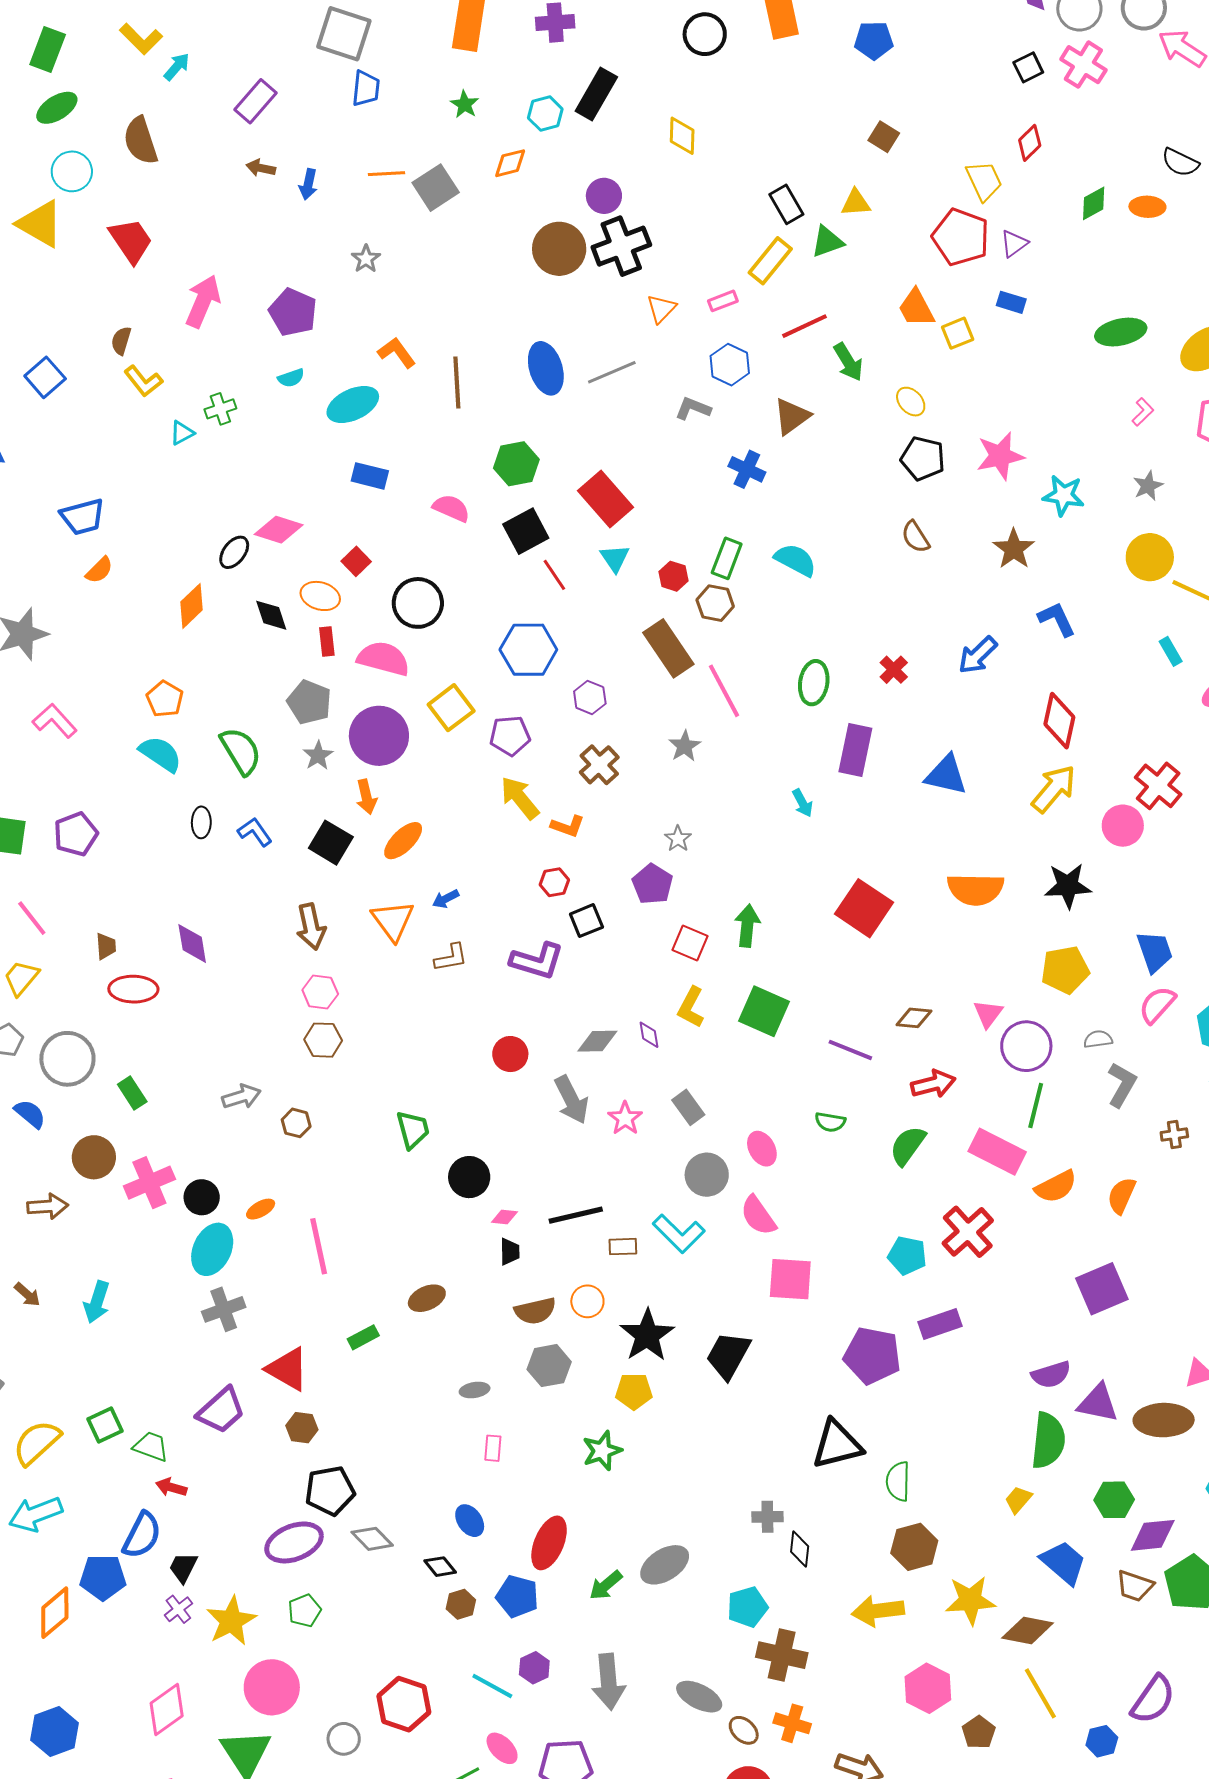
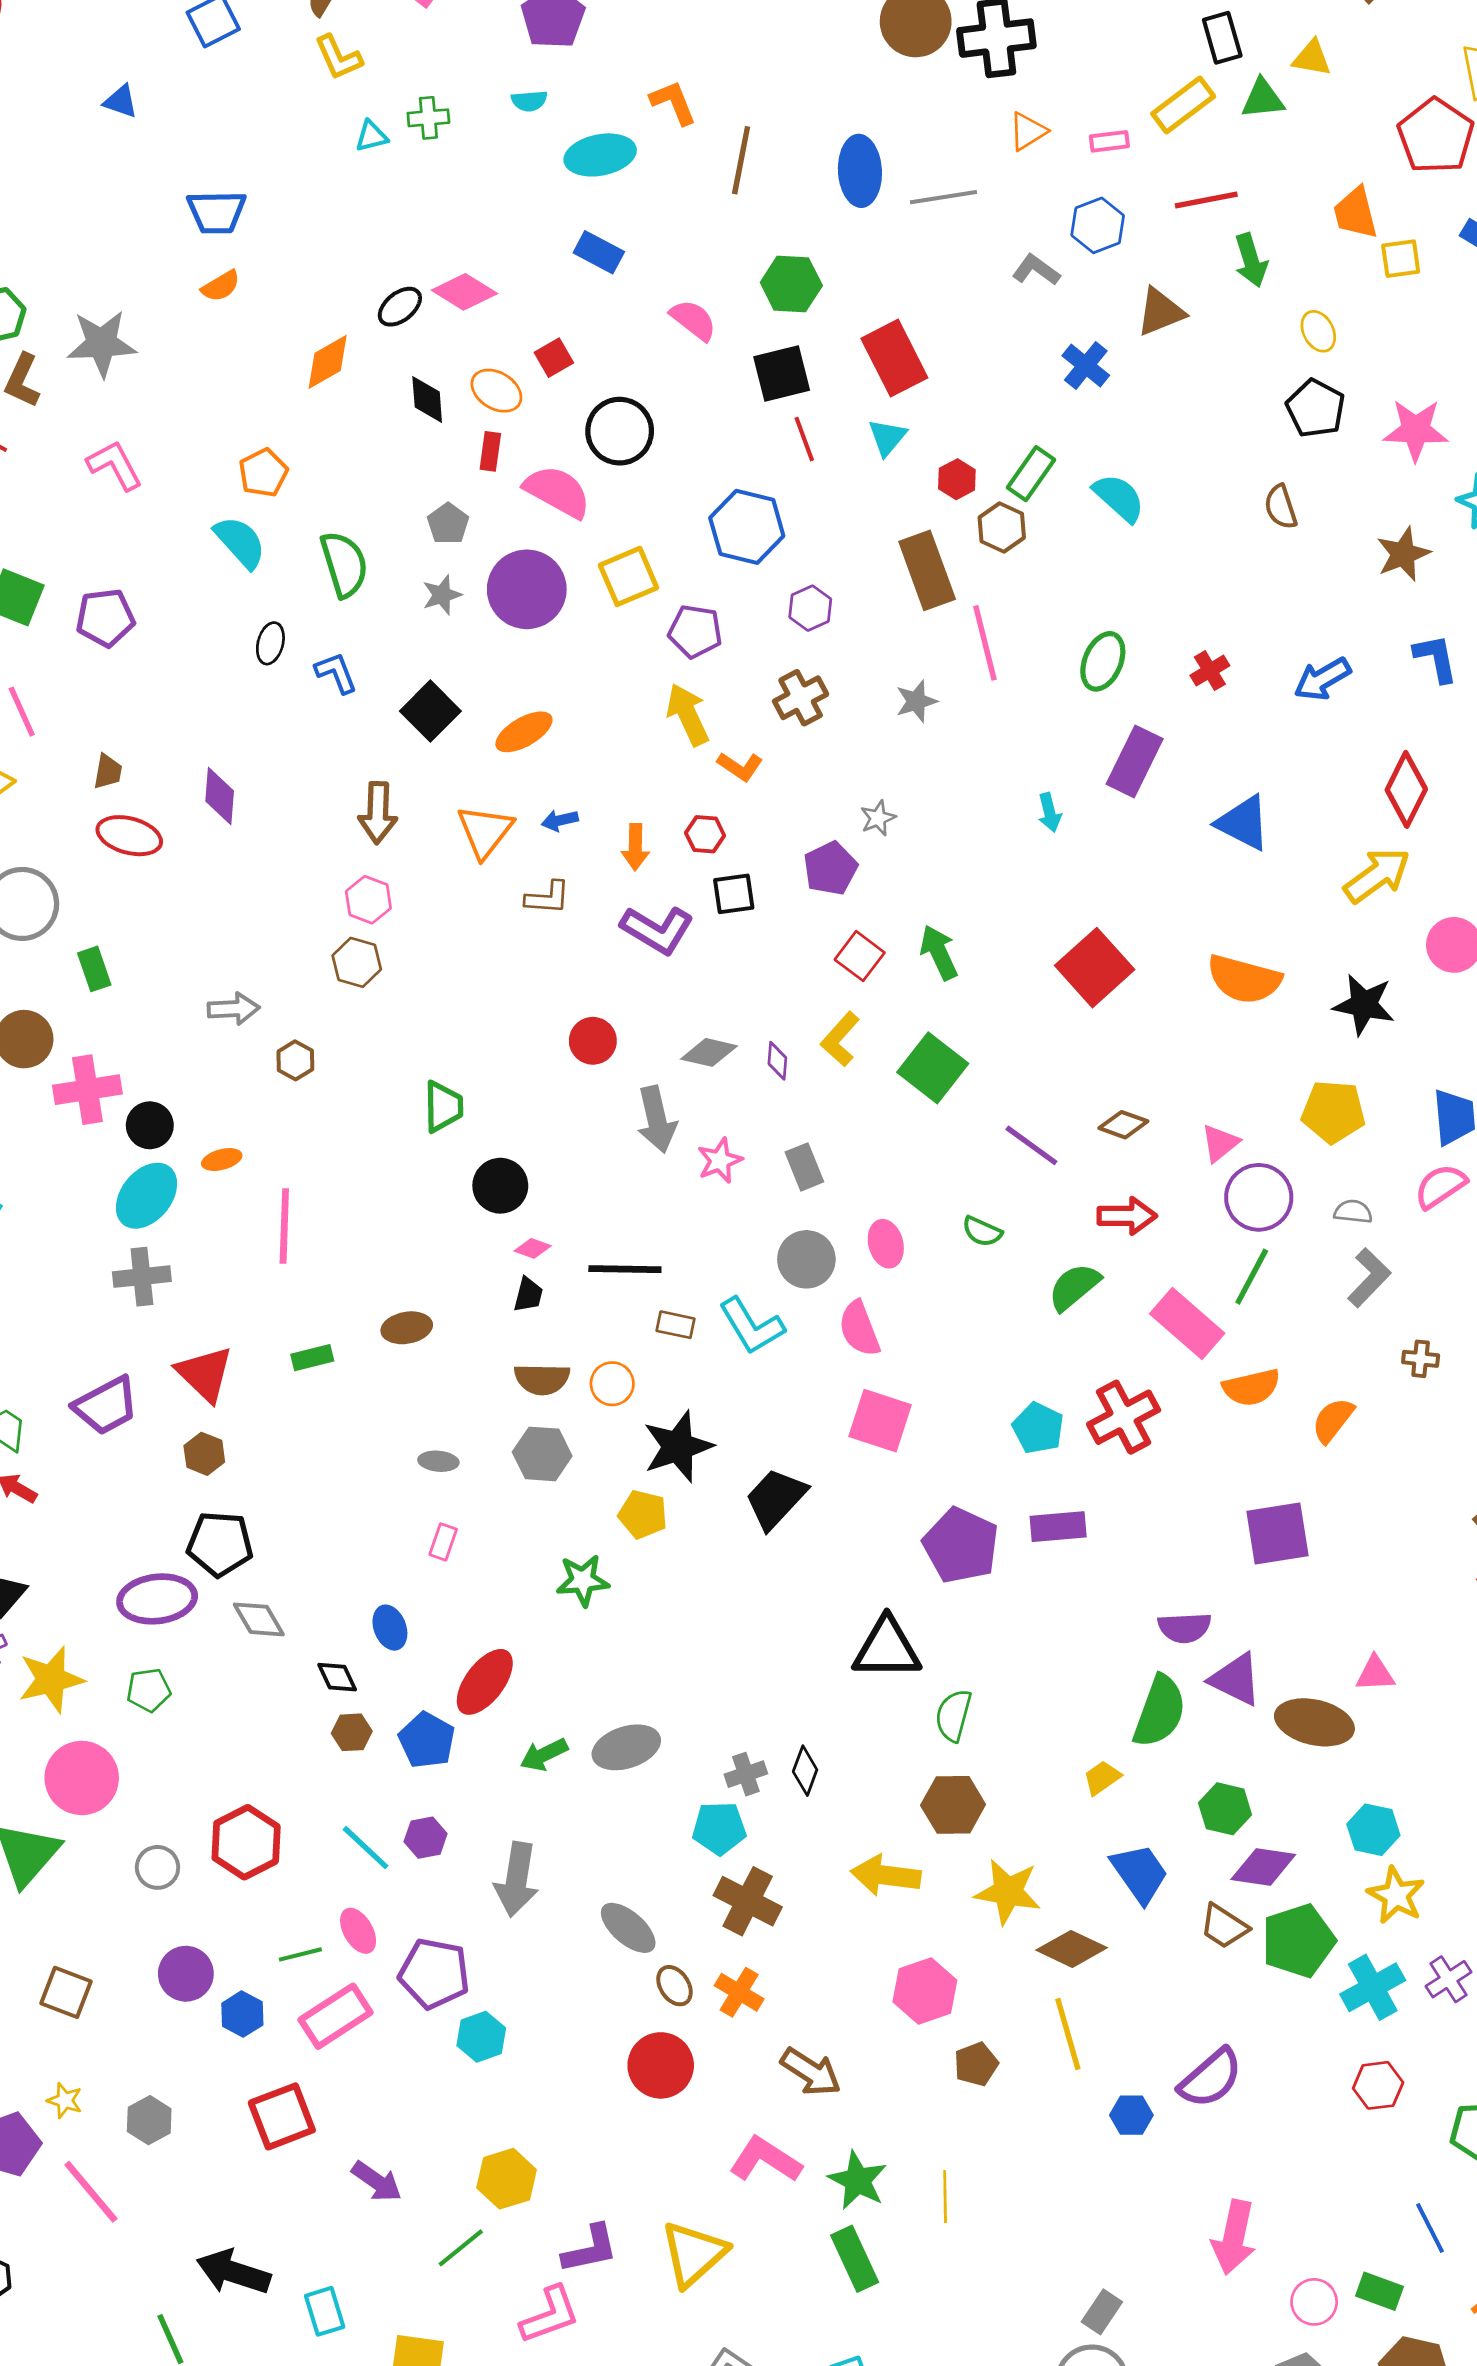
gray pentagon: (309, 702) -> (448, 524), size x0.7
orange arrow: (366, 797) -> (635, 847), moved
green arrow: (747, 926) -> (939, 952), turned -45
gray cross: (767, 1517) -> (746, 1774), moved, turned -32

